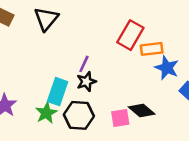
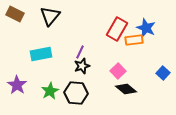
blue star: (167, 68) -> (146, 28), moved
cyan rectangle: (58, 92) -> (41, 54), moved, turned 60
pink square: (120, 118) -> (118, 71), moved, turned -35

